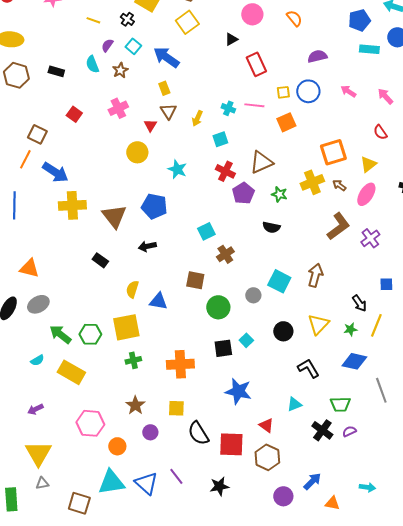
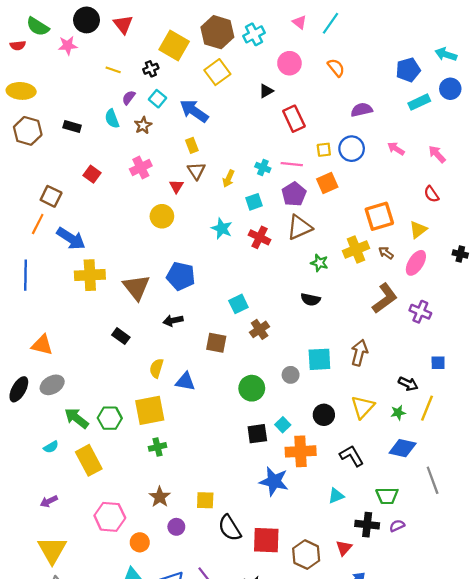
black cross: (127, 19) -> (151, 69), turned 32
cyan rectangle: (369, 49) -> (419, 102), turned -30
cyan star: (177, 169) -> (222, 228), moved
purple pentagon: (243, 193) -> (294, 194), moved
purple cross: (370, 238) -> (420, 312), turned -30
brown square: (195, 280) -> (216, 343), moved
cyan square: (279, 281) -> (319, 359), turned -30
black arrow: (359, 303) -> (408, 384), turned -30
orange cross: (180, 364) -> (301, 451), moved
yellow rectangle: (71, 372) -> (89, 460), turned 32
red triangle: (266, 425) -> (344, 548), moved, turned 35
black cross: (322, 430) -> (367, 525), turned -30

